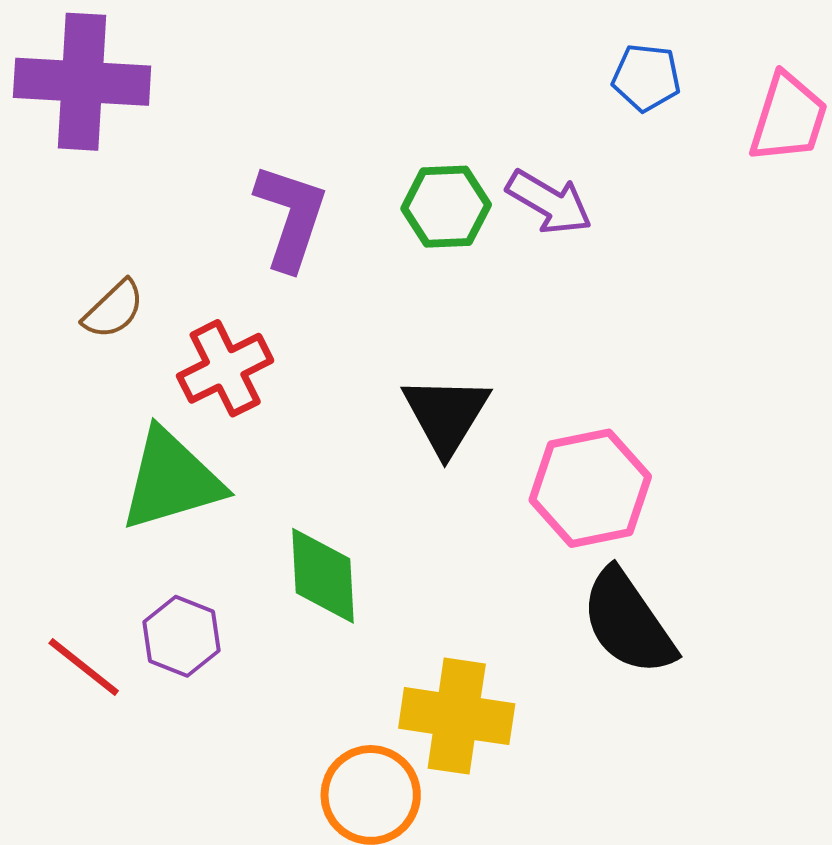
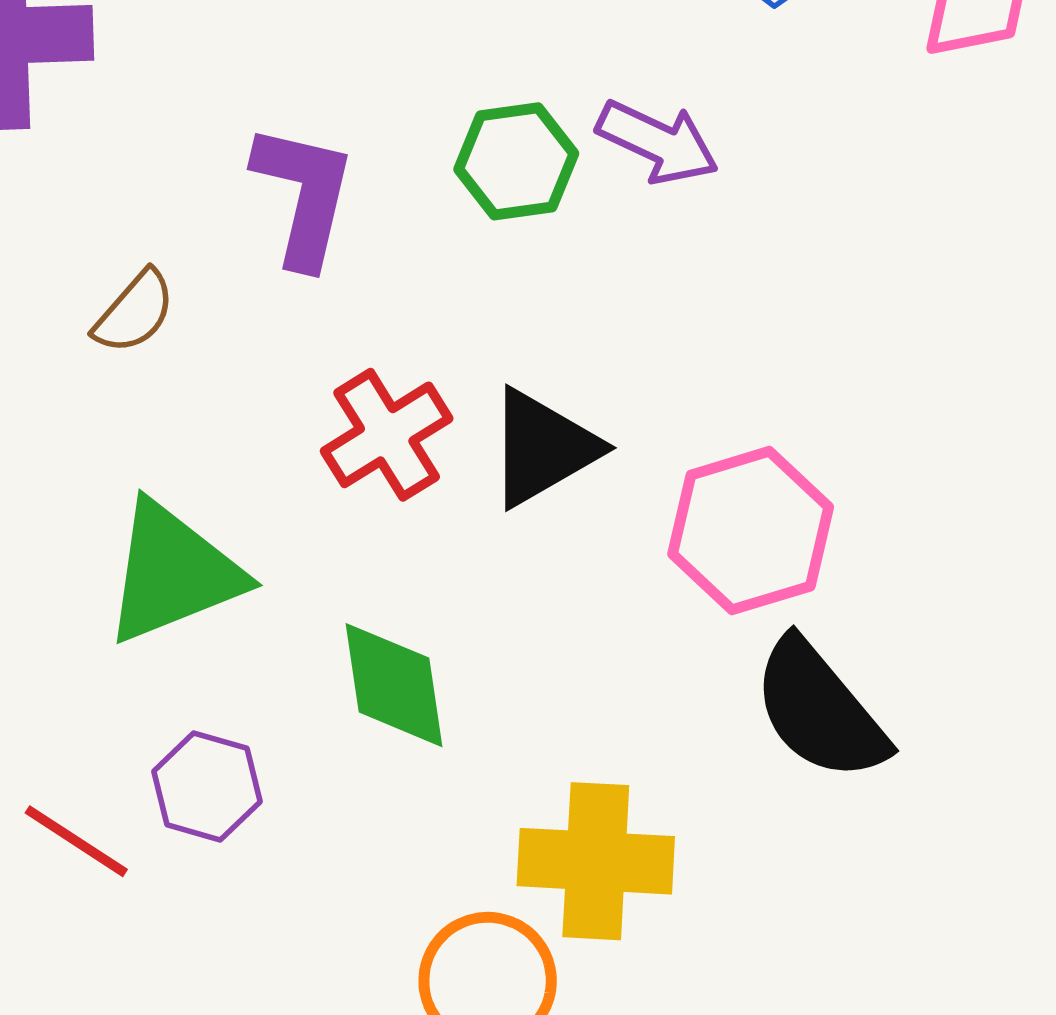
brown semicircle: (113, 310) -> (134, 312), moved
red cross: (225, 368) -> (387, 435), moved
black triangle: (446, 415) -> (543, 448), turned 34

